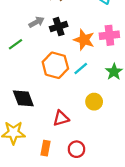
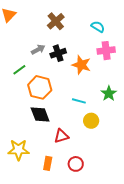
pink cross: (109, 35) -> (106, 51), moved
orange hexagon: (55, 65) -> (40, 87), moved
cyan line: (81, 68) -> (79, 101), moved, turned 56
black diamond: (23, 98) -> (40, 114), moved

